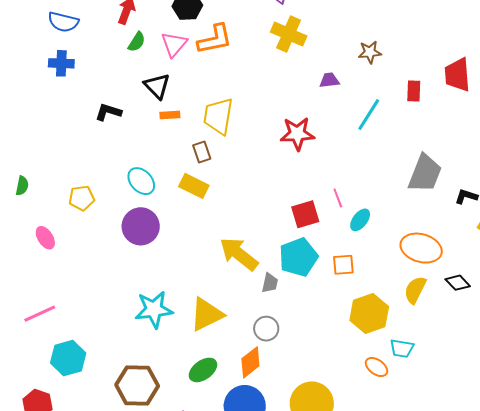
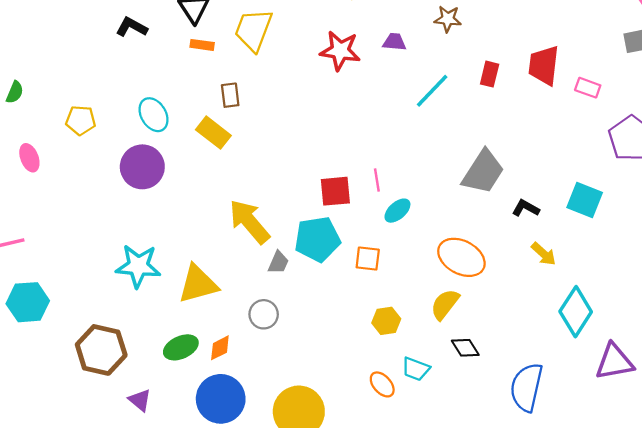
yellow trapezoid: (218, 116) -> (253, 30), moved
red star: (297, 134) -> (340, 51), moved
black diamond: (458, 283) -> (465, 348), moved
yellow hexagon: (369, 313) -> (386, 321), size x0.6
orange diamond: (250, 362) -> (220, 348), moved, size x0.7

